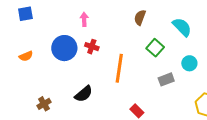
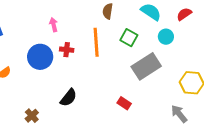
cyan circle: (189, 63) -> (166, 37), moved
orange line: (119, 68) -> (96, 42), moved
gray rectangle: (166, 79) -> (146, 66), size x1.8

